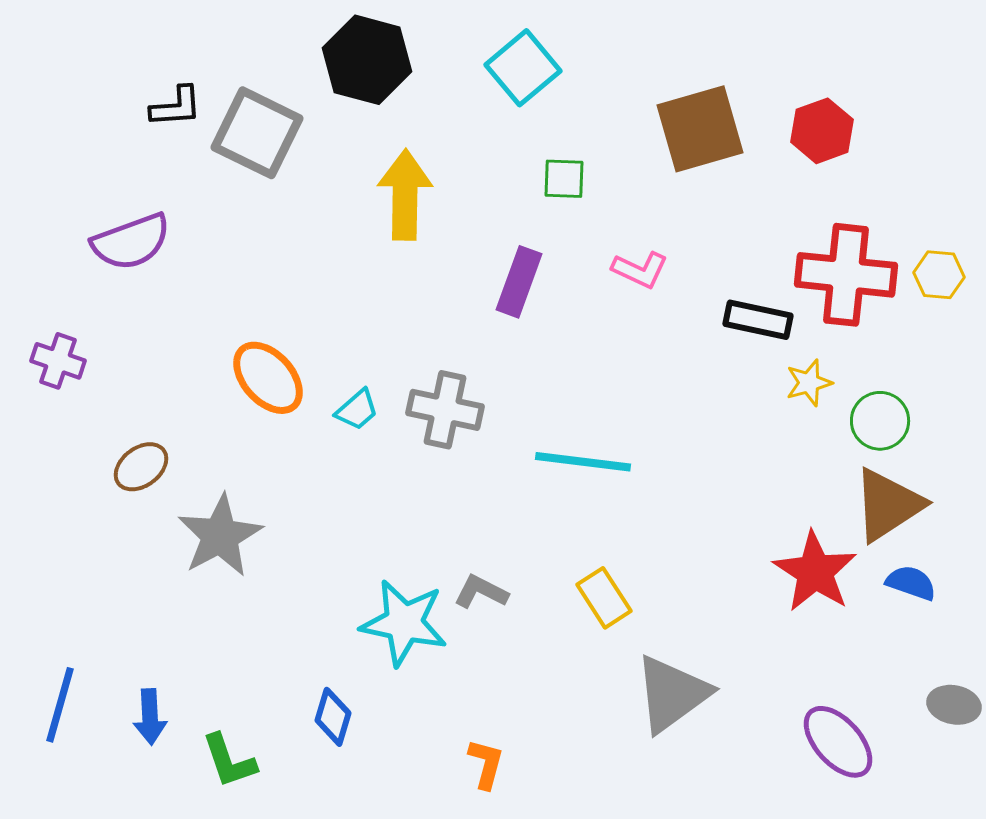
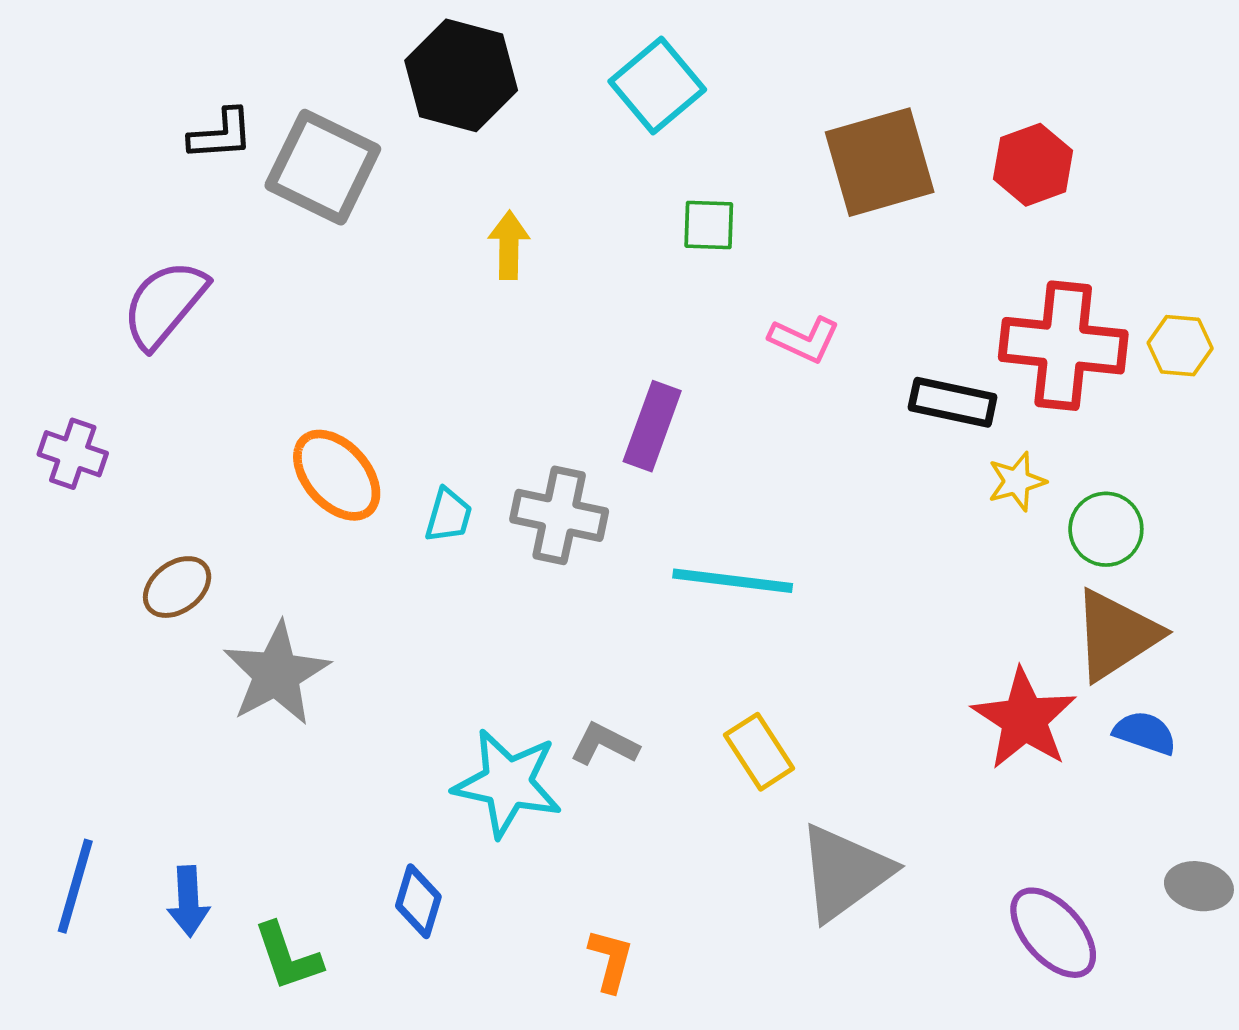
yellow arrow: (405, 195) -> (509, 245), size x0.6
purple semicircle: (131, 242) -> (164, 304), turned 150
purple rectangle: (519, 282) -> (652, 426), moved
cyan trapezoid: (357, 410) -> (449, 515), turned -33

